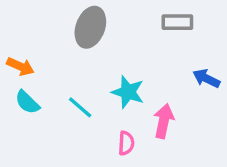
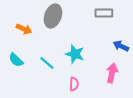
orange arrow: (20, 66) -> (24, 29), moved
pink arrow: (164, 121) -> (112, 73), moved

